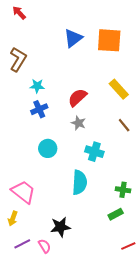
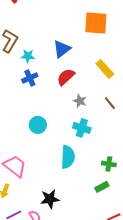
blue triangle: (73, 38) -> (62, 49), moved
cyan star: (37, 86) -> (28, 56), moved
blue cross: (39, 109) -> (30, 78), moved
gray star: (78, 123) -> (80, 101), moved

